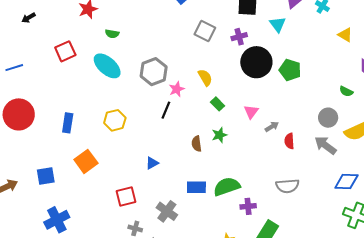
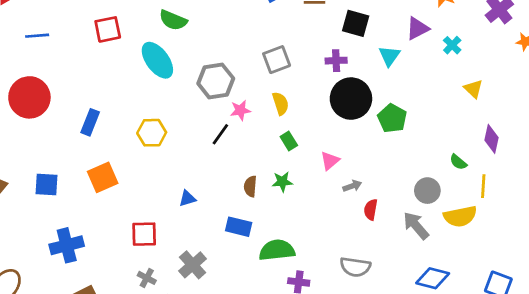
gray square: (205, 31) -> (277, 60), moved, turned 30
green semicircle: (112, 34) -> (173, 20), size x1.5
blue rectangle: (196, 187) -> (239, 227), moved
blue cross: (57, 220) -> (67, 245), moved

